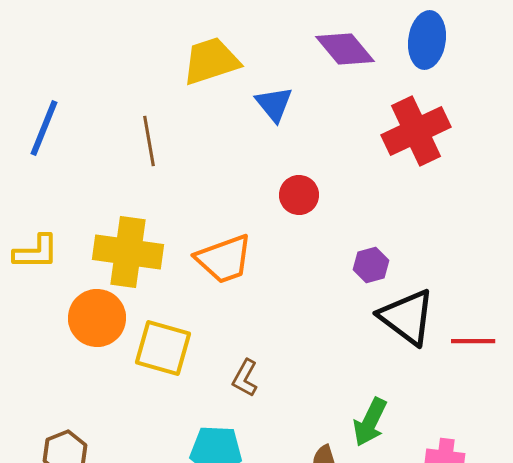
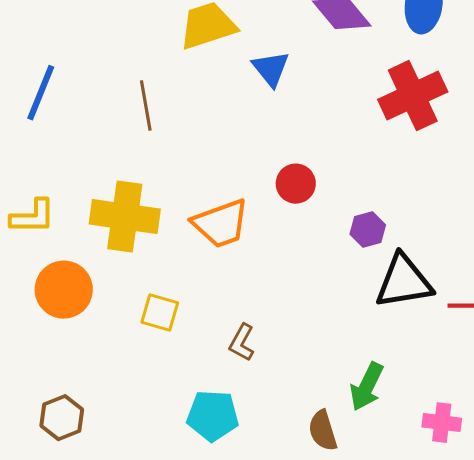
red circle: (299, 195) -> (296, 184), moved
black triangle: (407, 317) -> (404, 282), turned -46
orange circle: (97, 318) -> (64, 290), moved
yellow square: (163, 348) -> (160, 313), size x0.7

